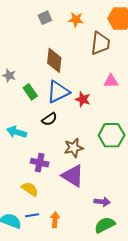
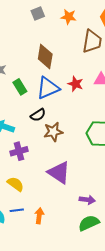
red star: (83, 99) -> (75, 84), moved
brown star: (74, 148) -> (53, 132), moved
purple cross: (40, 163) -> (19, 151), moved, turned -30

